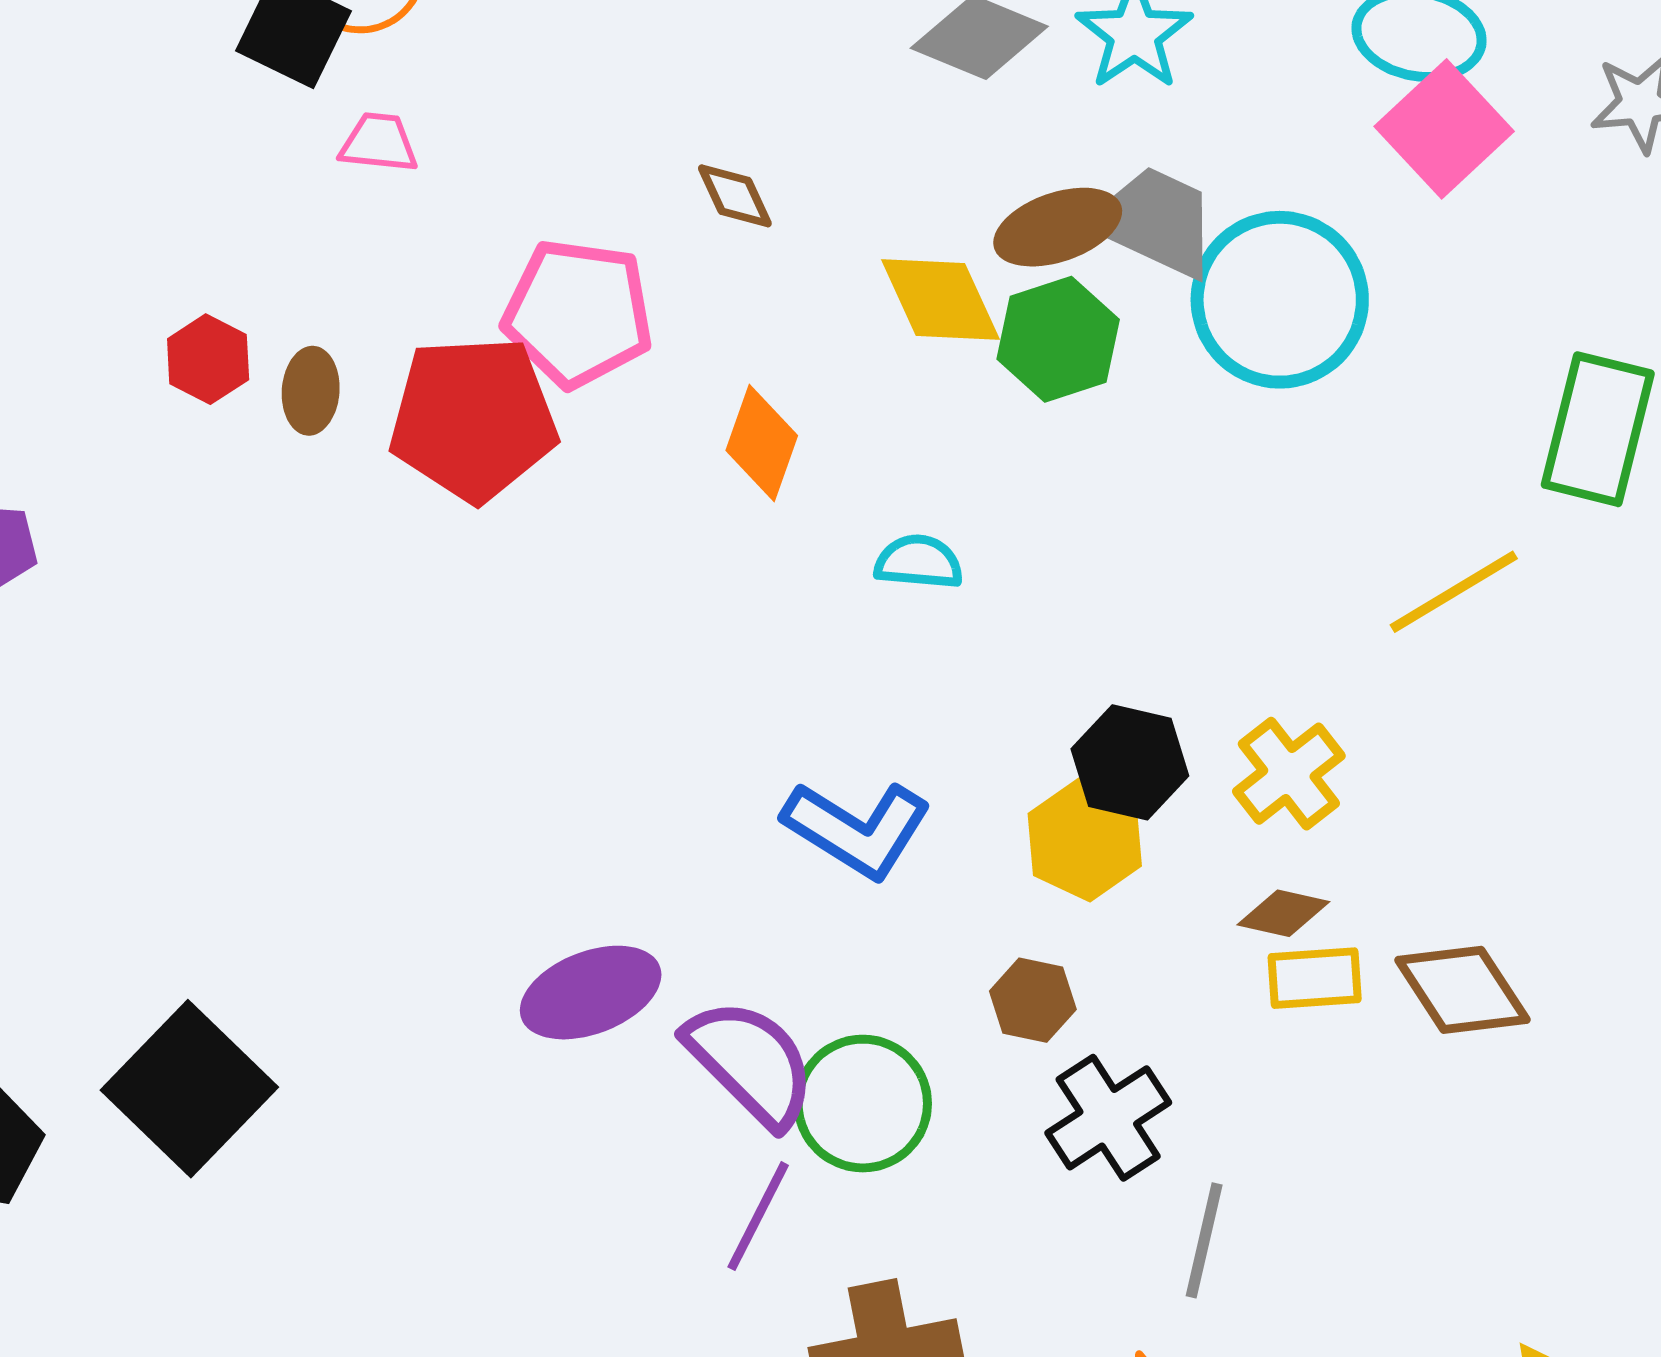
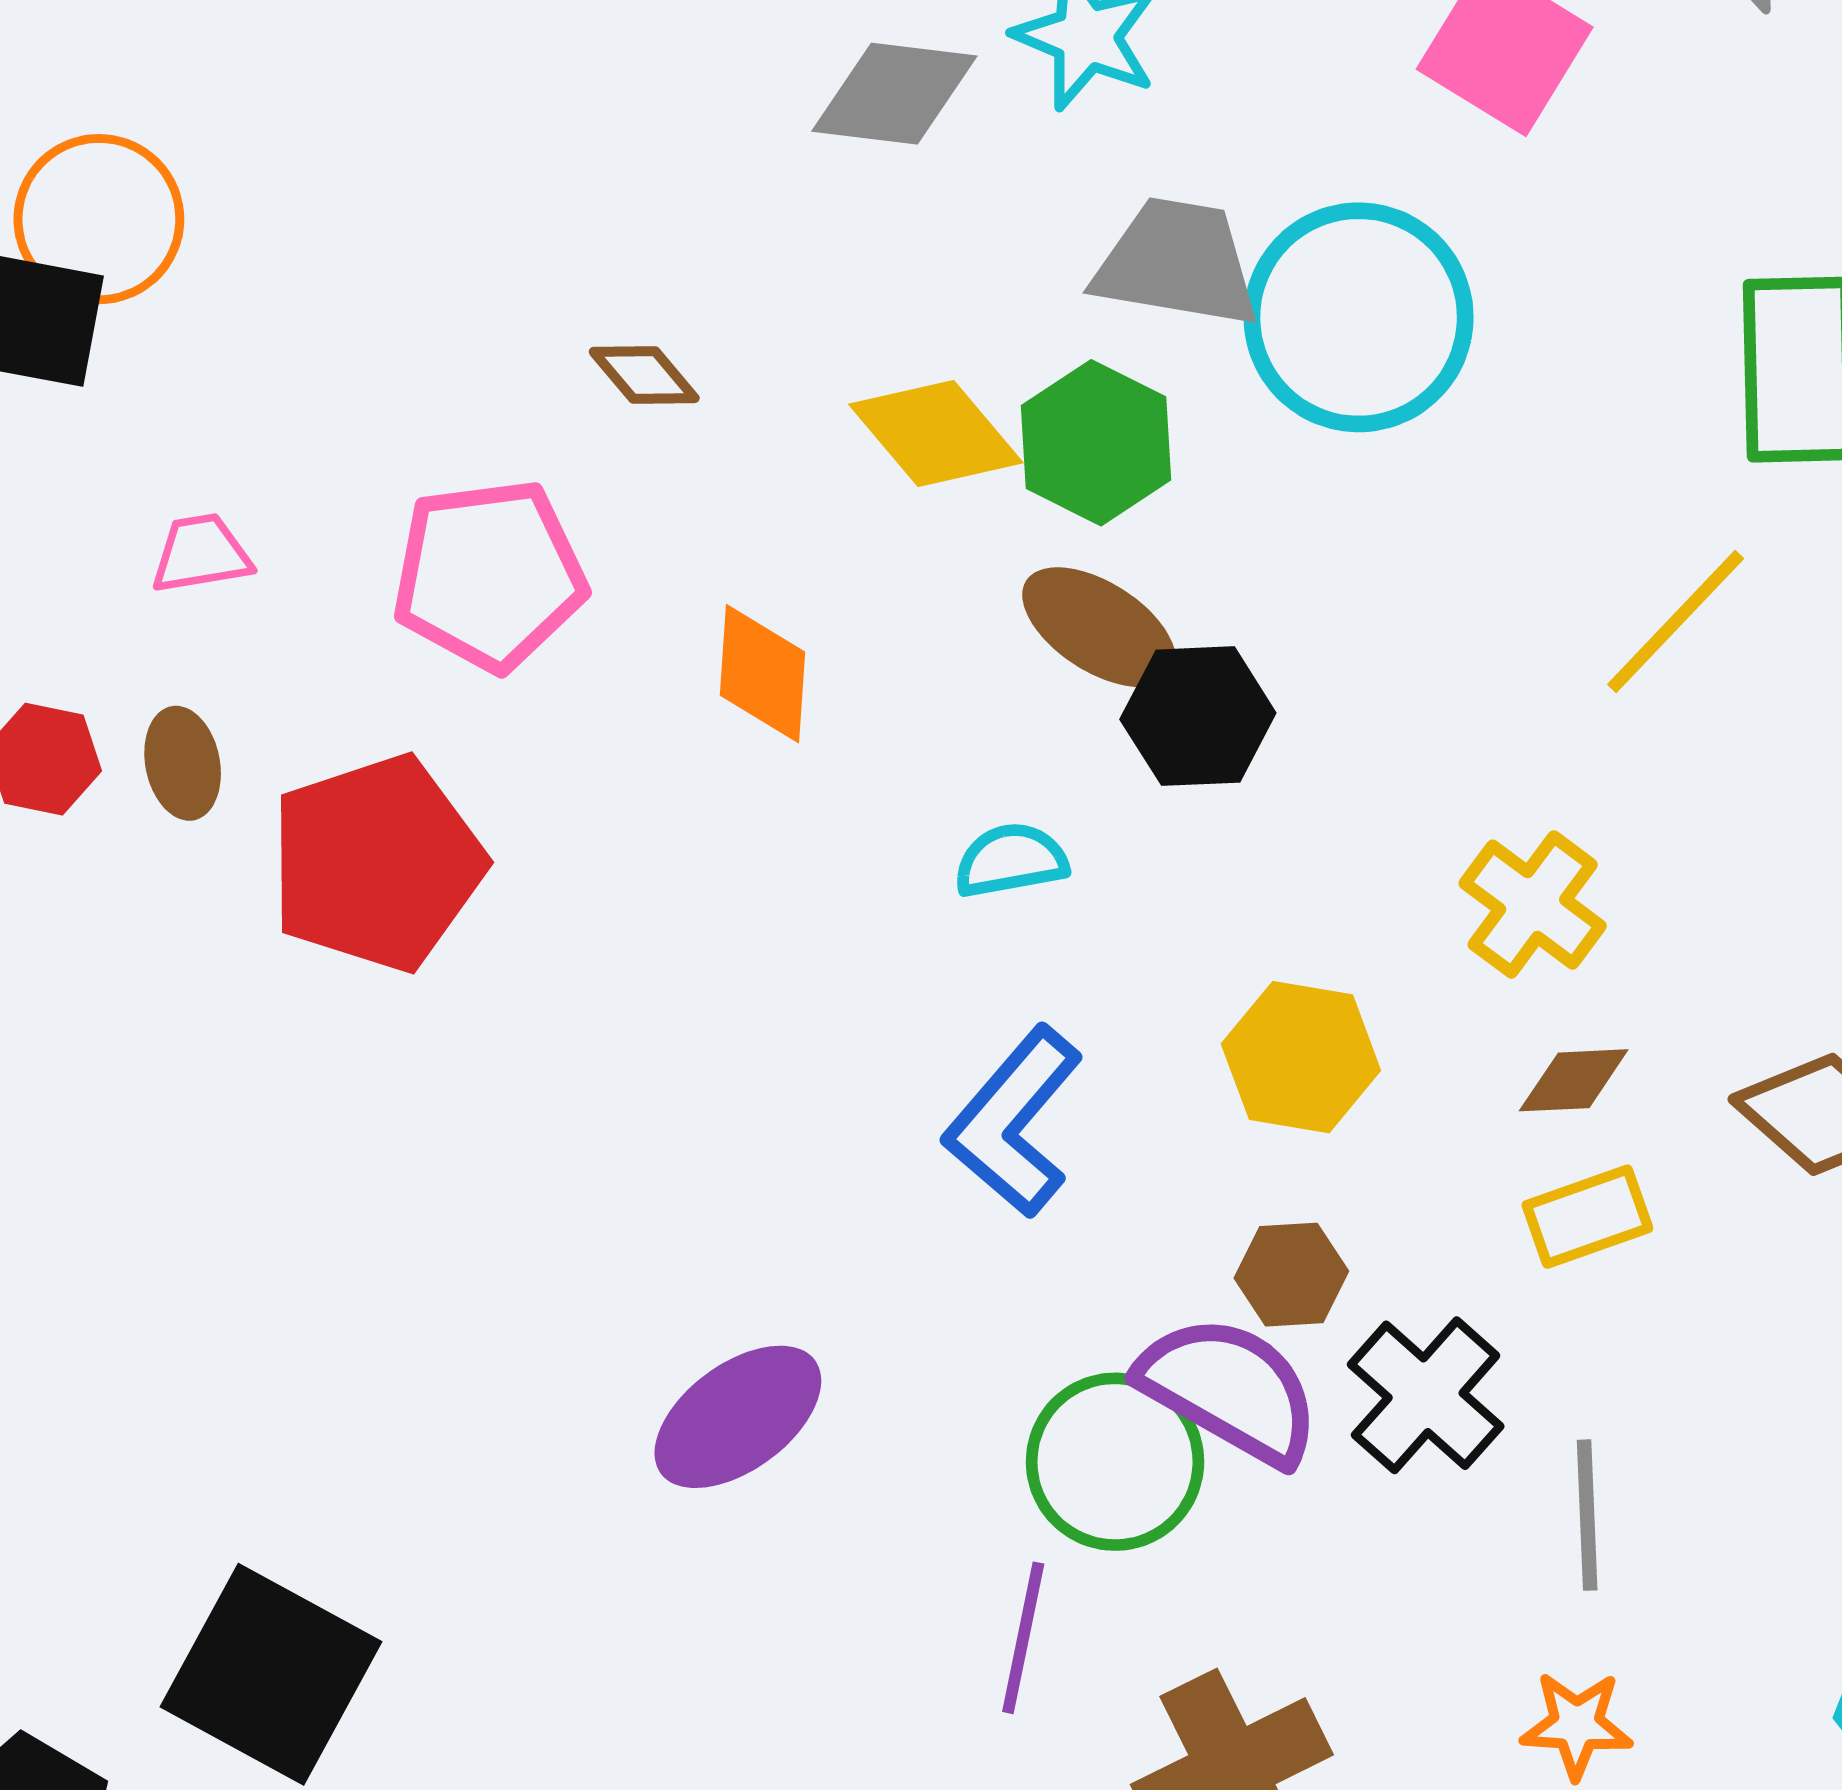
pink trapezoid: (379, 143) -> (201, 554), moved
brown ellipse: (1058, 227) -> (1099, 627), moved, turned 67
red pentagon: (473, 419) -> (377, 863), moved
cyan semicircle: (919, 562) -> (1011, 860), moved
black hexagon: (1130, 762) -> (1198, 716), moved
blue L-shape: (857, 829) -> (1014, 1122), turned 114
yellow rectangle: (1315, 978) -> (1587, 1217), moved
purple semicircle: (750, 1062) -> (1229, 1390), moved

